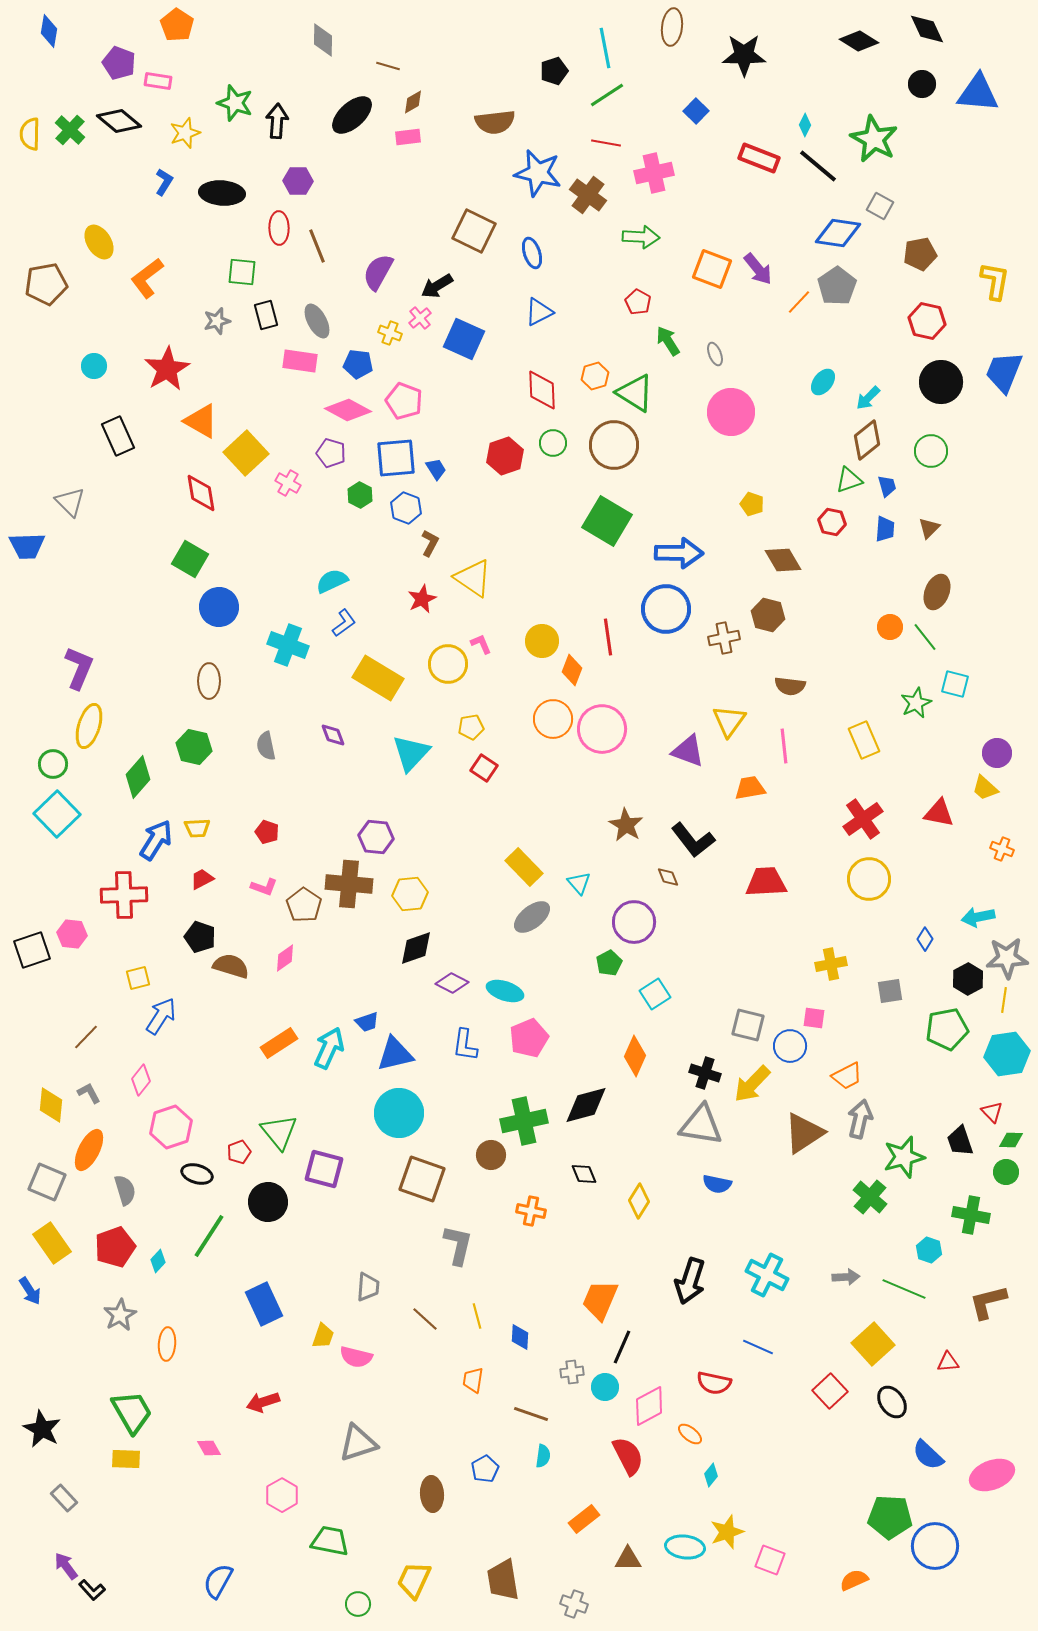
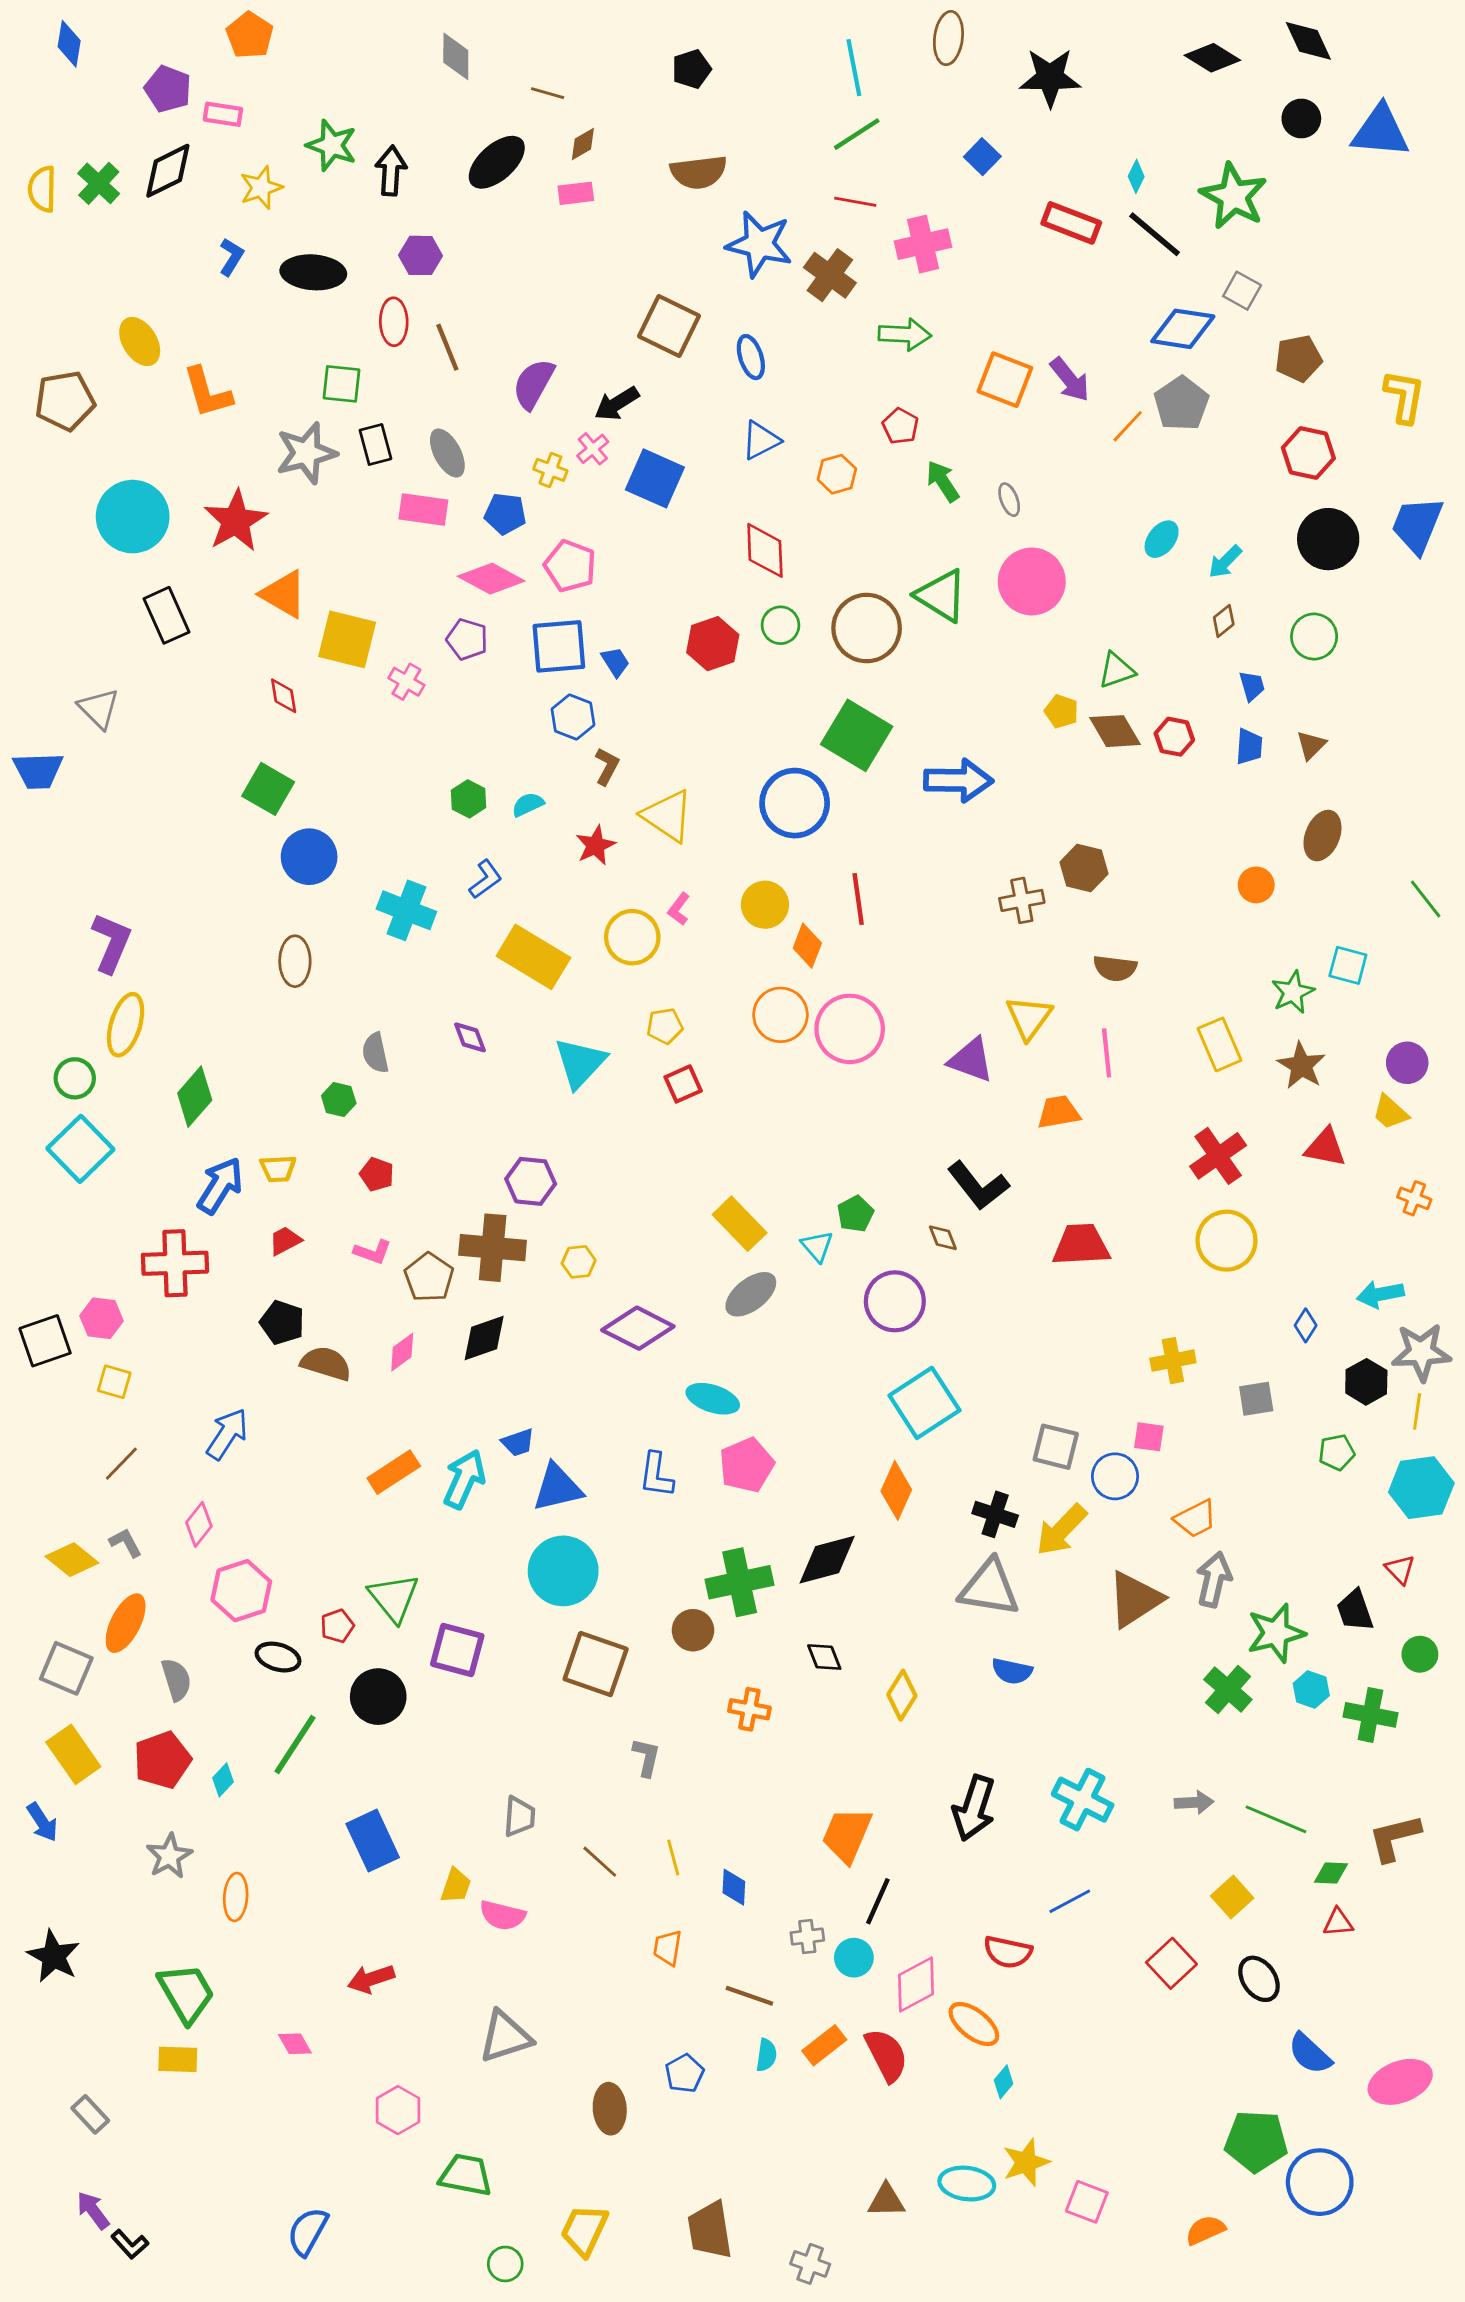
black pentagon: (554, 71) -> (692, 69), moved
black diamond: (119, 121) -> (168, 171), turned -66
orange L-shape: (147, 278) -> (207, 392), turned -69
gray star: (217, 321) -> (306, 453), size x1.6
cyan circle: (94, 366) -> (133, 517), size x2.0
orange hexagon: (595, 376) -> (837, 474), moved
green triangle: (635, 393) -> (941, 596), moved
brown diamond: (867, 440) -> (1224, 621), size x0.6
yellow square: (246, 453) -> (347, 639), turned -33
green triangle: (849, 480) -> (1116, 670), moved
red diamond: (201, 493) -> (284, 696), size x0.7
green hexagon: (360, 495) -> (469, 799), moved
brown diamond: (783, 560) -> (1115, 731), moved
cyan semicircle: (332, 581) -> (528, 804), moved, size x0.7
blue circle: (666, 609) -> (795, 803), moved
green line: (925, 637) -> (1426, 899), moved
pink L-shape: (481, 644) -> (679, 909), turned -120
green hexagon: (194, 747) -> (339, 1099), moved, size x0.7
red square: (484, 768) -> (683, 1084), turned 32
brown star: (626, 825) -> (1301, 1066), moved
yellow hexagon: (410, 894) -> (579, 1262), size x0.7
black diamond: (416, 948) -> (484, 1338), moved
green pentagon: (609, 963) -> (855, 1214), moved
yellow square: (138, 978) -> (114, 1382), moved, turned 30
purple diamond: (452, 983) -> (638, 1328), moved, size x1.5
cyan square: (655, 994) -> (924, 1403), size x1.6
green pentagon: (947, 1029) -> (1337, 1452), size x0.6
yellow diamond: (51, 1105) -> (72, 1560), turned -57
green diamond: (1011, 1140) -> (1331, 1873), moved
gray L-shape: (458, 1245) -> (646, 1757), size x0.7
cyan hexagon: (929, 1250) -> (1311, 1689), moved
yellow square: (873, 1344) -> (1232, 1897), size x0.7
blue line: (758, 1347) -> (1070, 1901), turned -52
black star: (42, 1429) -> (54, 1956), moved
orange ellipse: (690, 1434) -> (974, 2024), size x1.5
orange rectangle: (584, 1519) -> (824, 2045), moved

